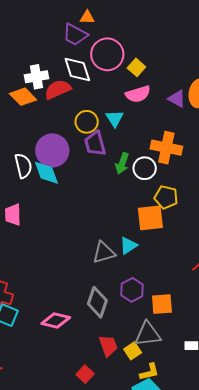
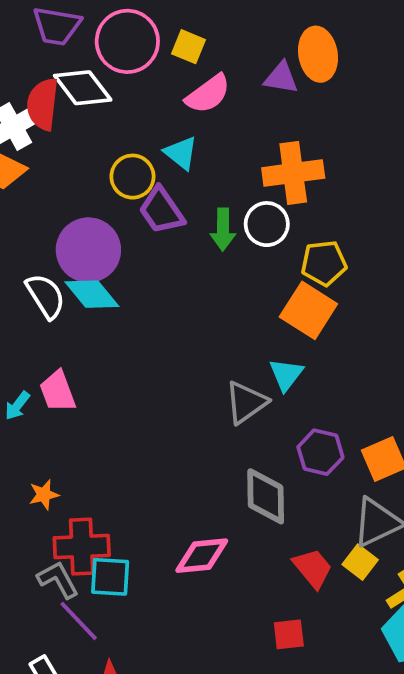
red semicircle: (58, 89) -> (43, 104), moved, turned -40
orange square: (150, 218) -> (308, 310), turned -32
red square: (85, 374) -> (289, 634), turned -30

